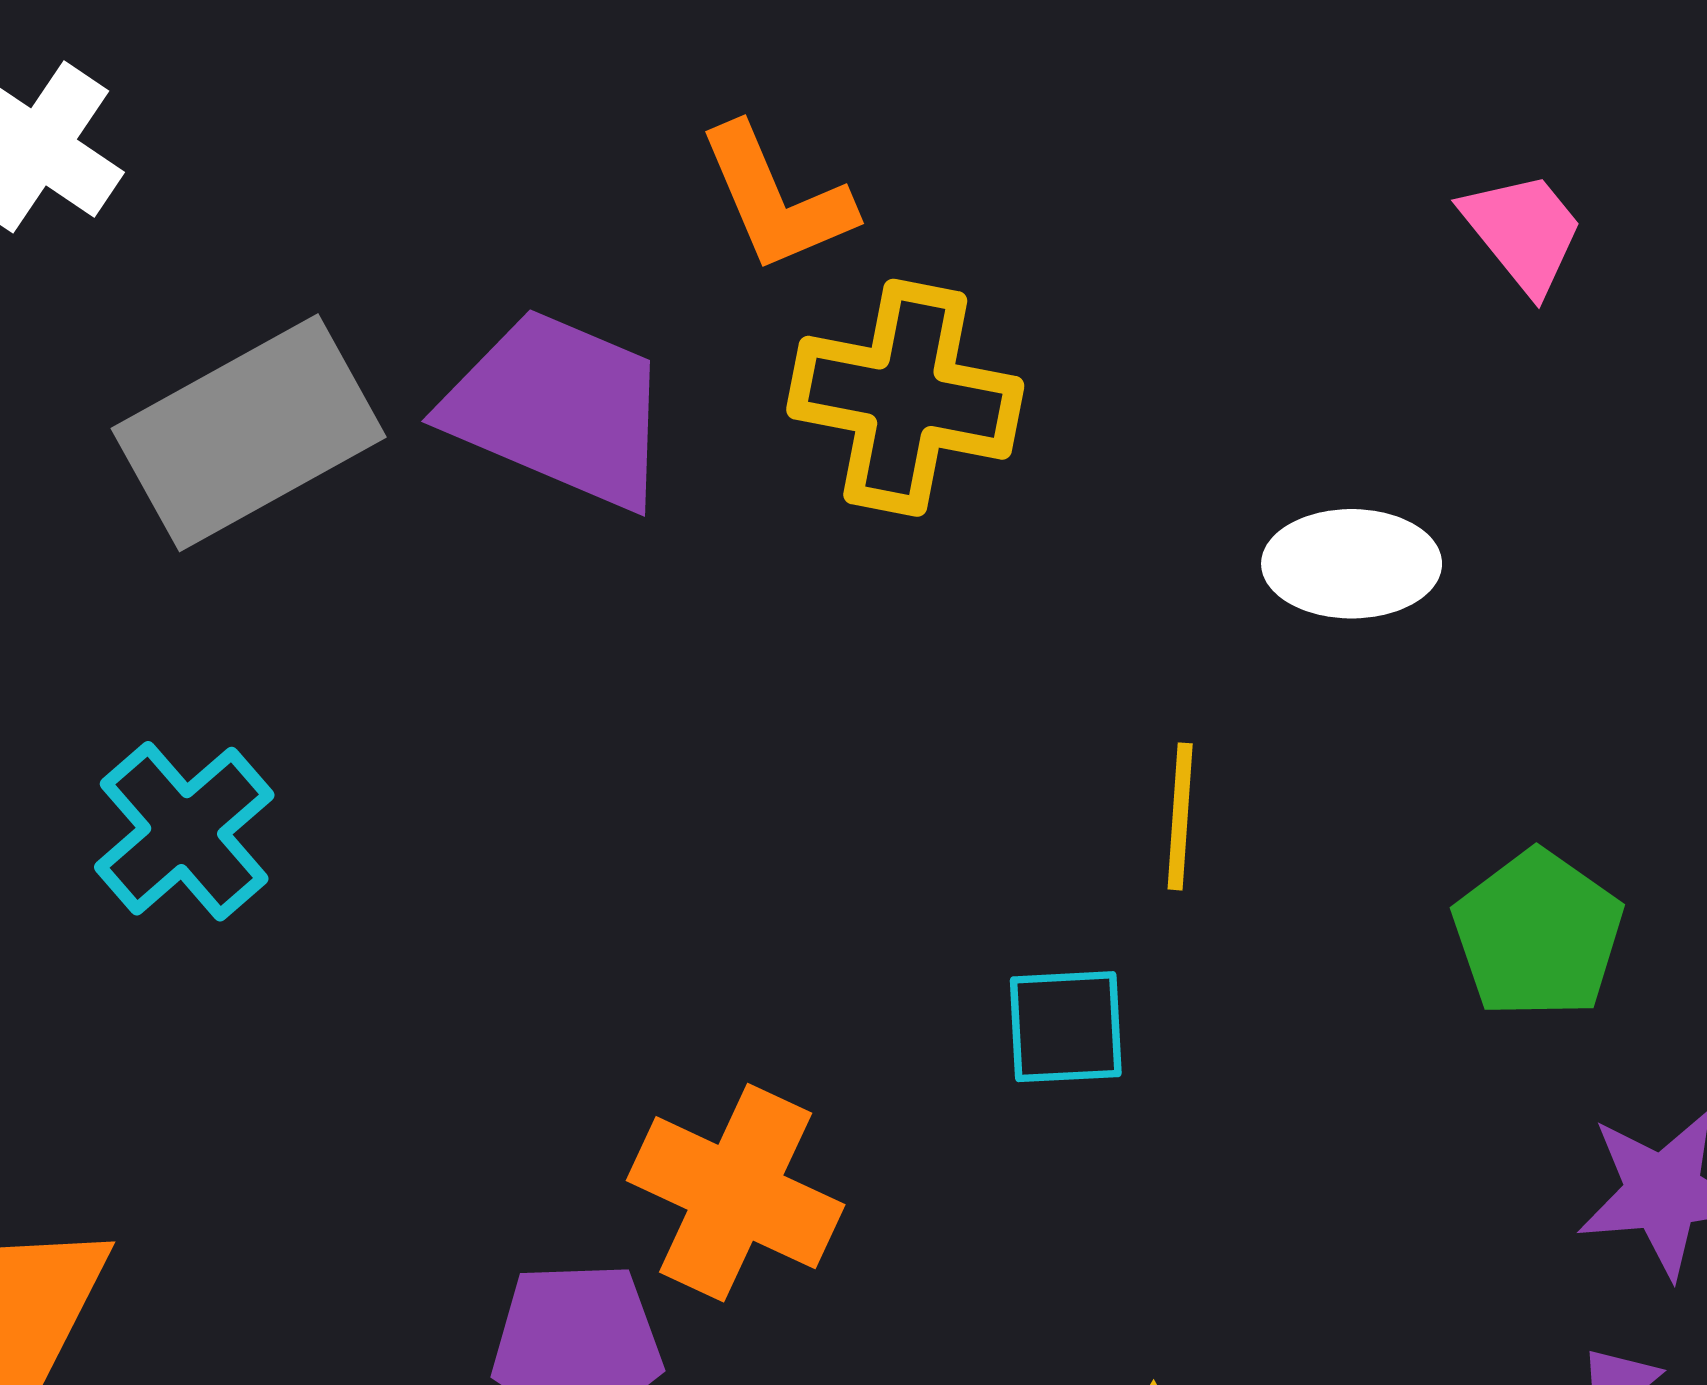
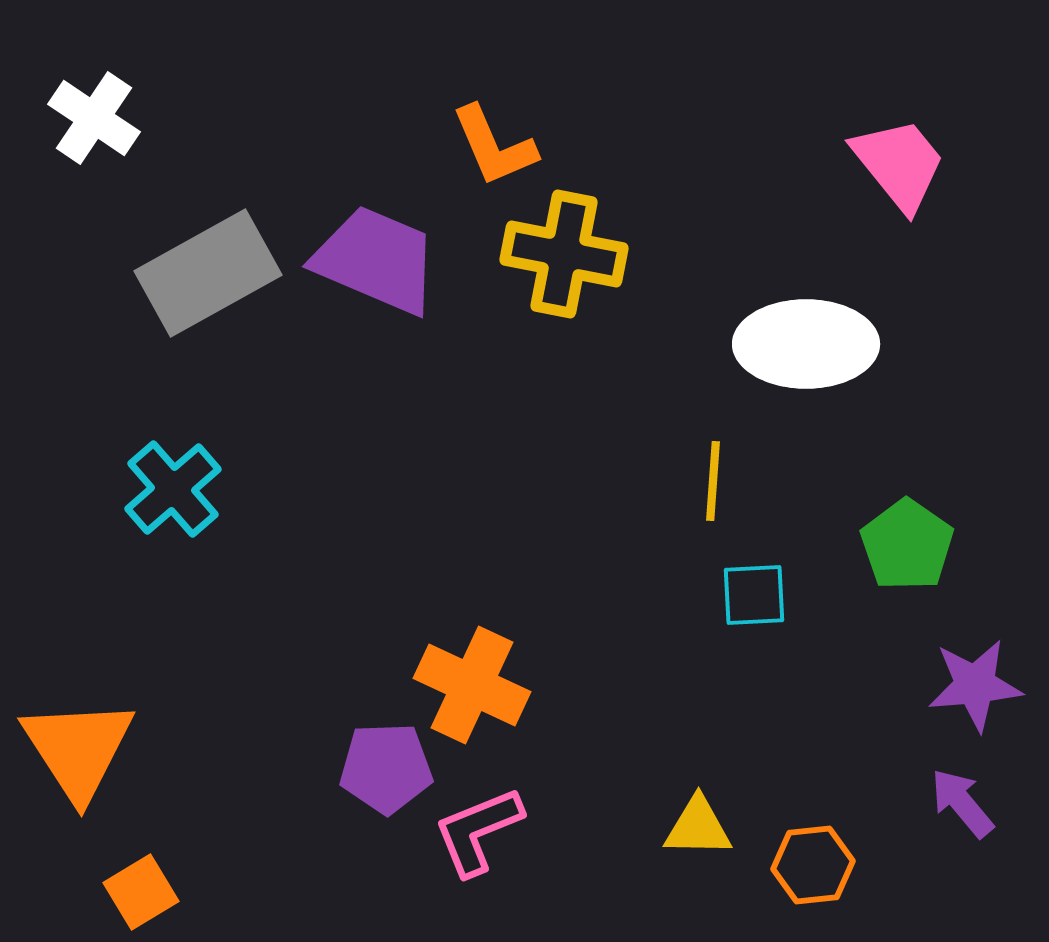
pink trapezoid: (1523, 232) -> (899, 164), size x1.4
white ellipse: (1352, 564) -> (806, 344), size x1.5
cyan square: (1066, 1027) -> (754, 595), moved

